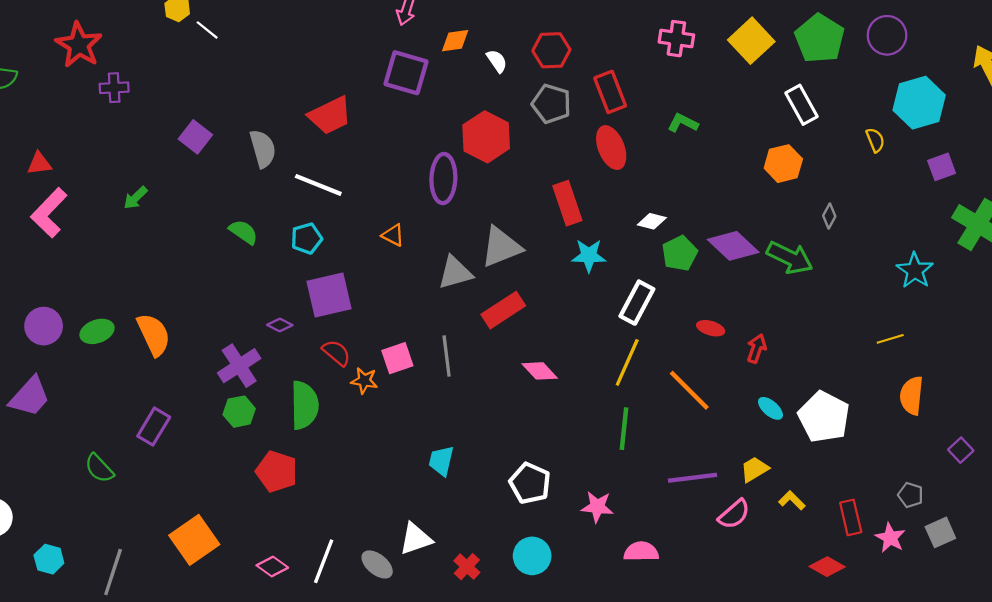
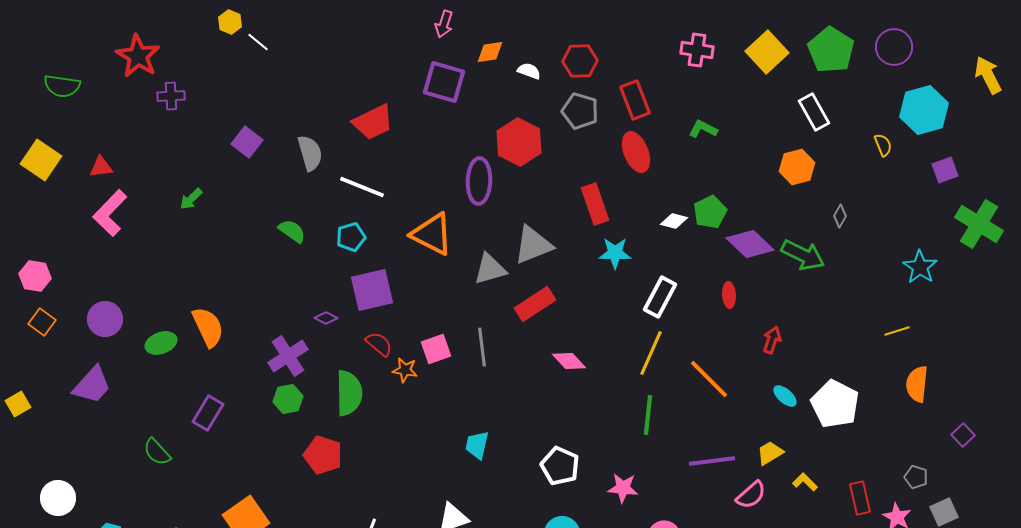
white semicircle: (497, 61) -> (529, 71), turned -35
orange triangle: (393, 235) -> (432, 234), size x2.0
green pentagon: (680, 253) -> (710, 212), moved
red ellipse: (711, 328) -> (729, 295), moved, turned 70
green ellipse: (97, 331) -> (161, 343), moved

